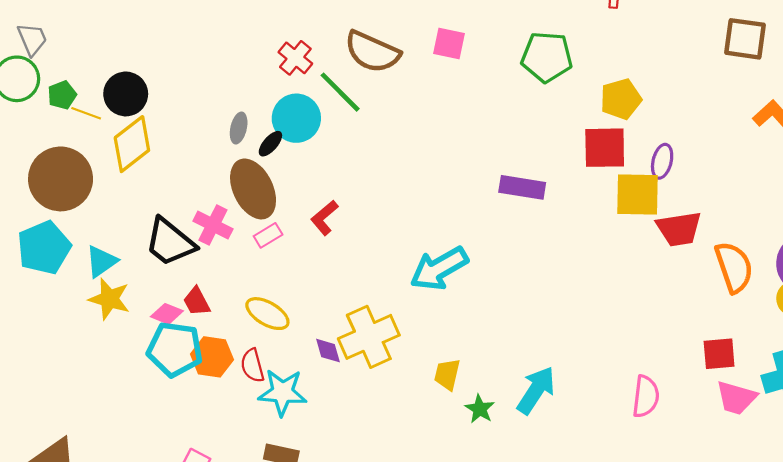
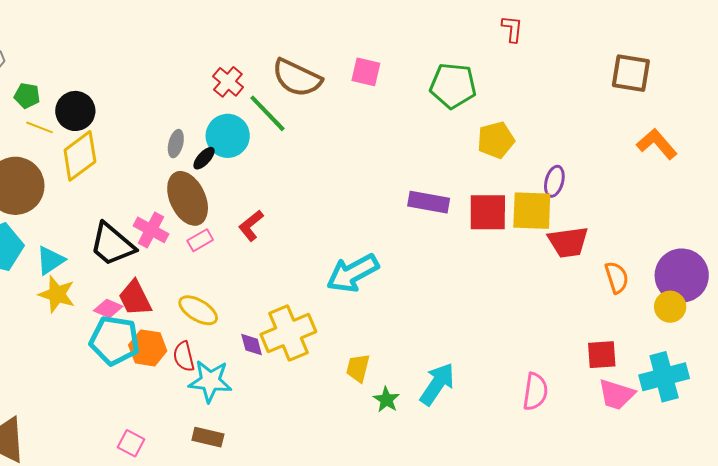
green pentagon: (62, 95) -> (27, 96), moved, turned 30
yellow pentagon: (621, 99) -> (496, 140), moved
red square: (605, 148) -> (488, 212), moved
orange semicircle: (734, 267) -> (617, 277), size x0.7
red trapezoid: (197, 302) -> (135, 298), size x1.4

